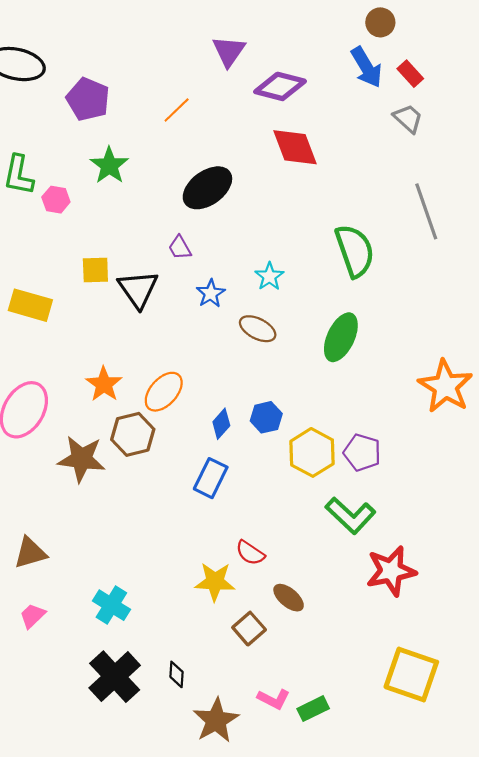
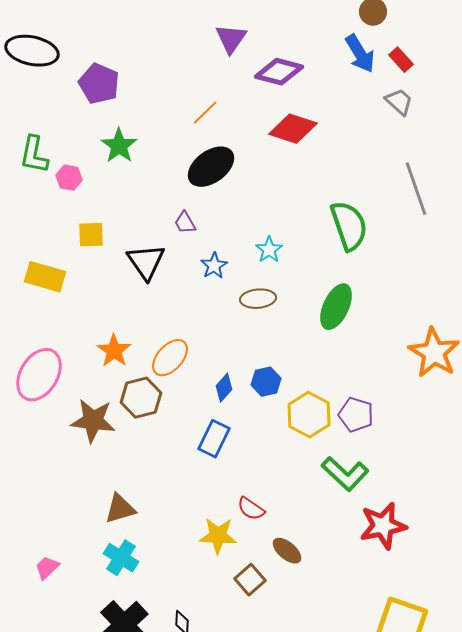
orange line: (177, 110) -> (205, 113), moved
red diamond: (295, 147) -> (293, 129), turned -51
yellow square: (95, 270) -> (91, 235), moved
brown ellipse: (258, 329) -> (258, 299), turned -32
brown triangle: (30, 553) -> (120, 509), moved

